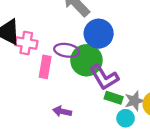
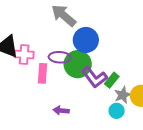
green rectangle: (114, 98) -> (112, 80), moved, turned -63

